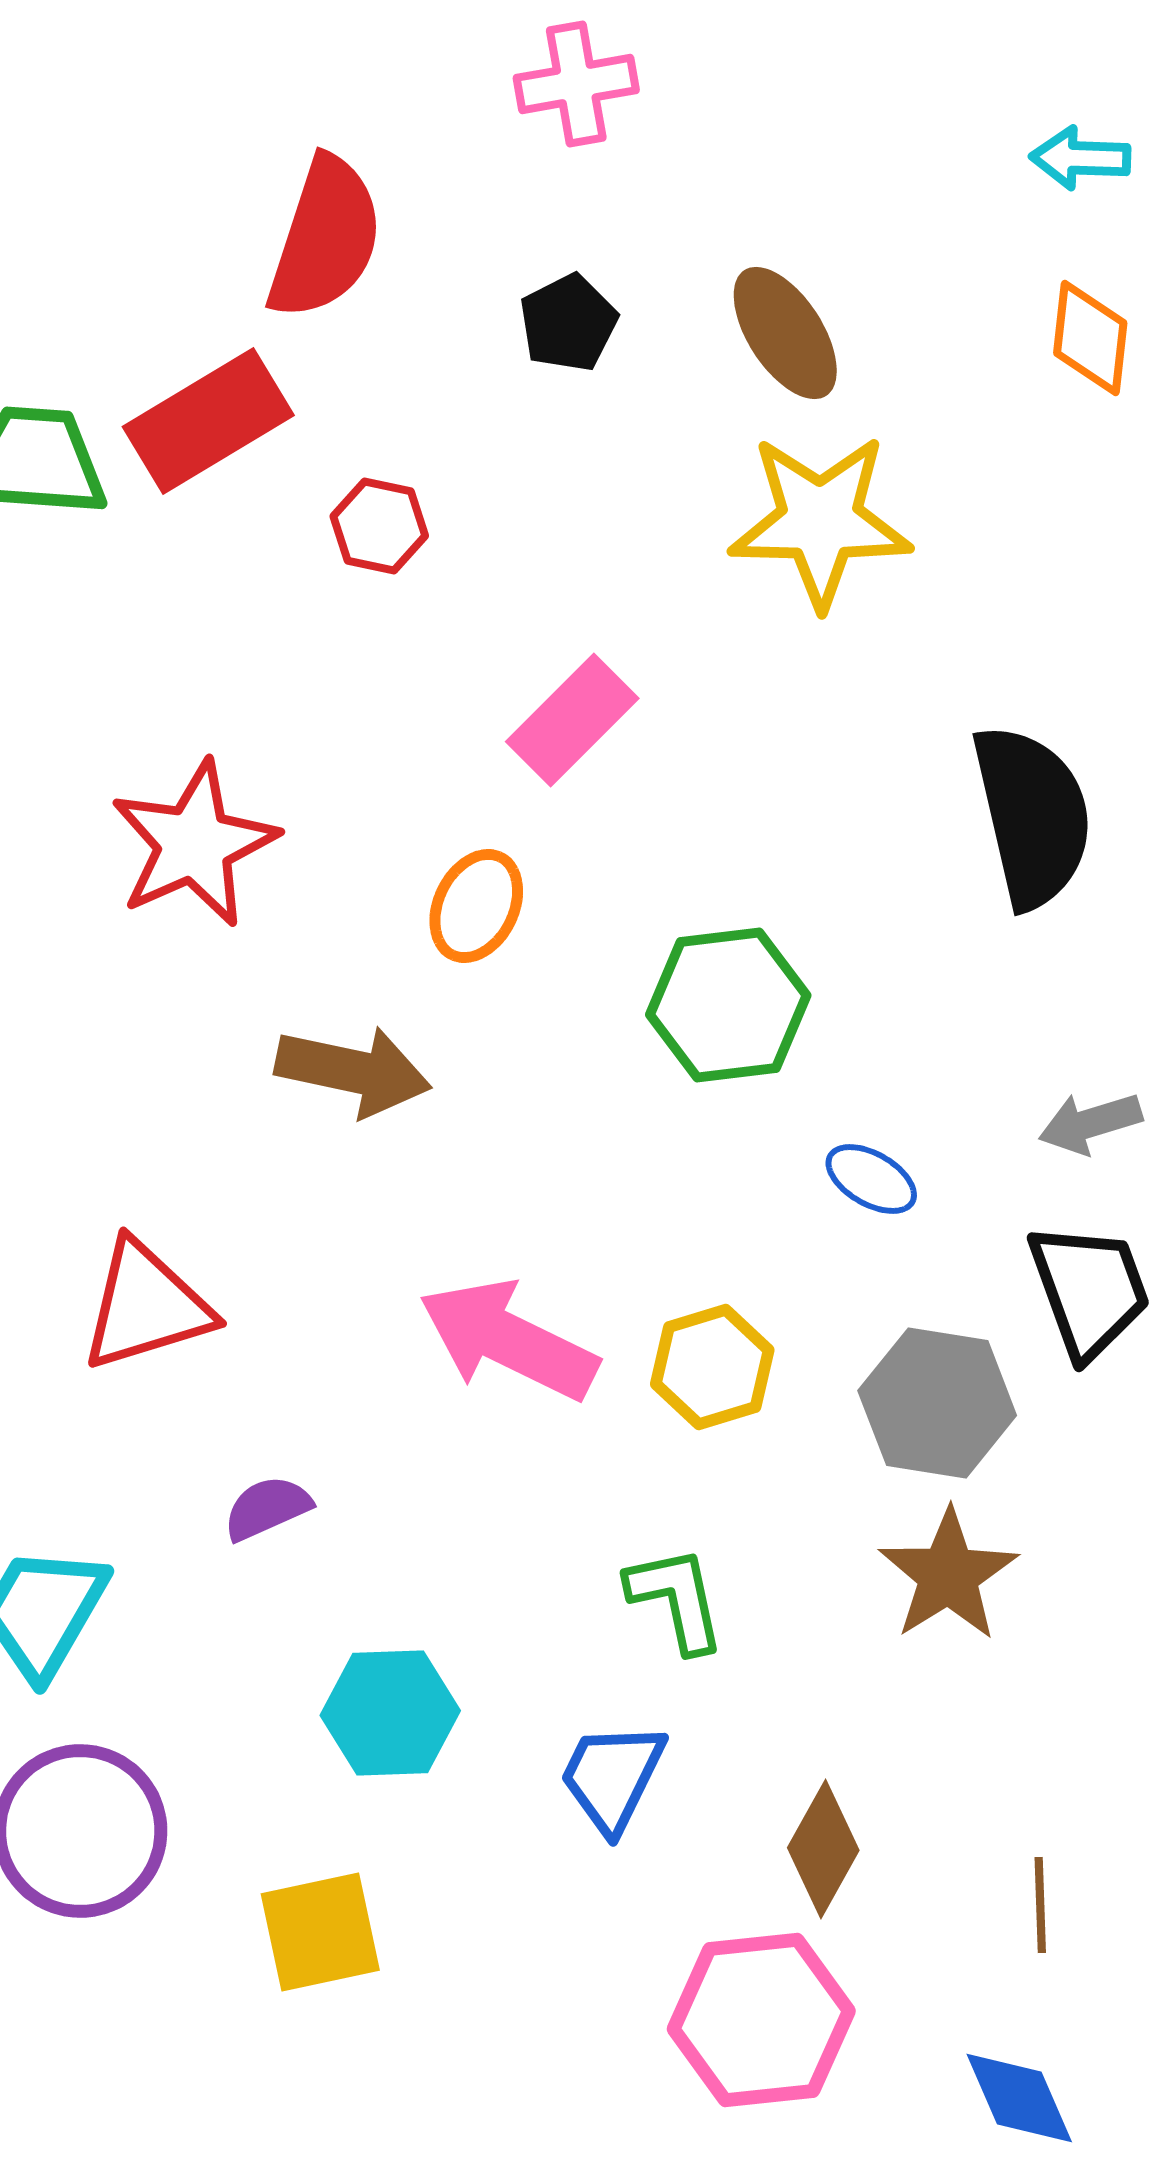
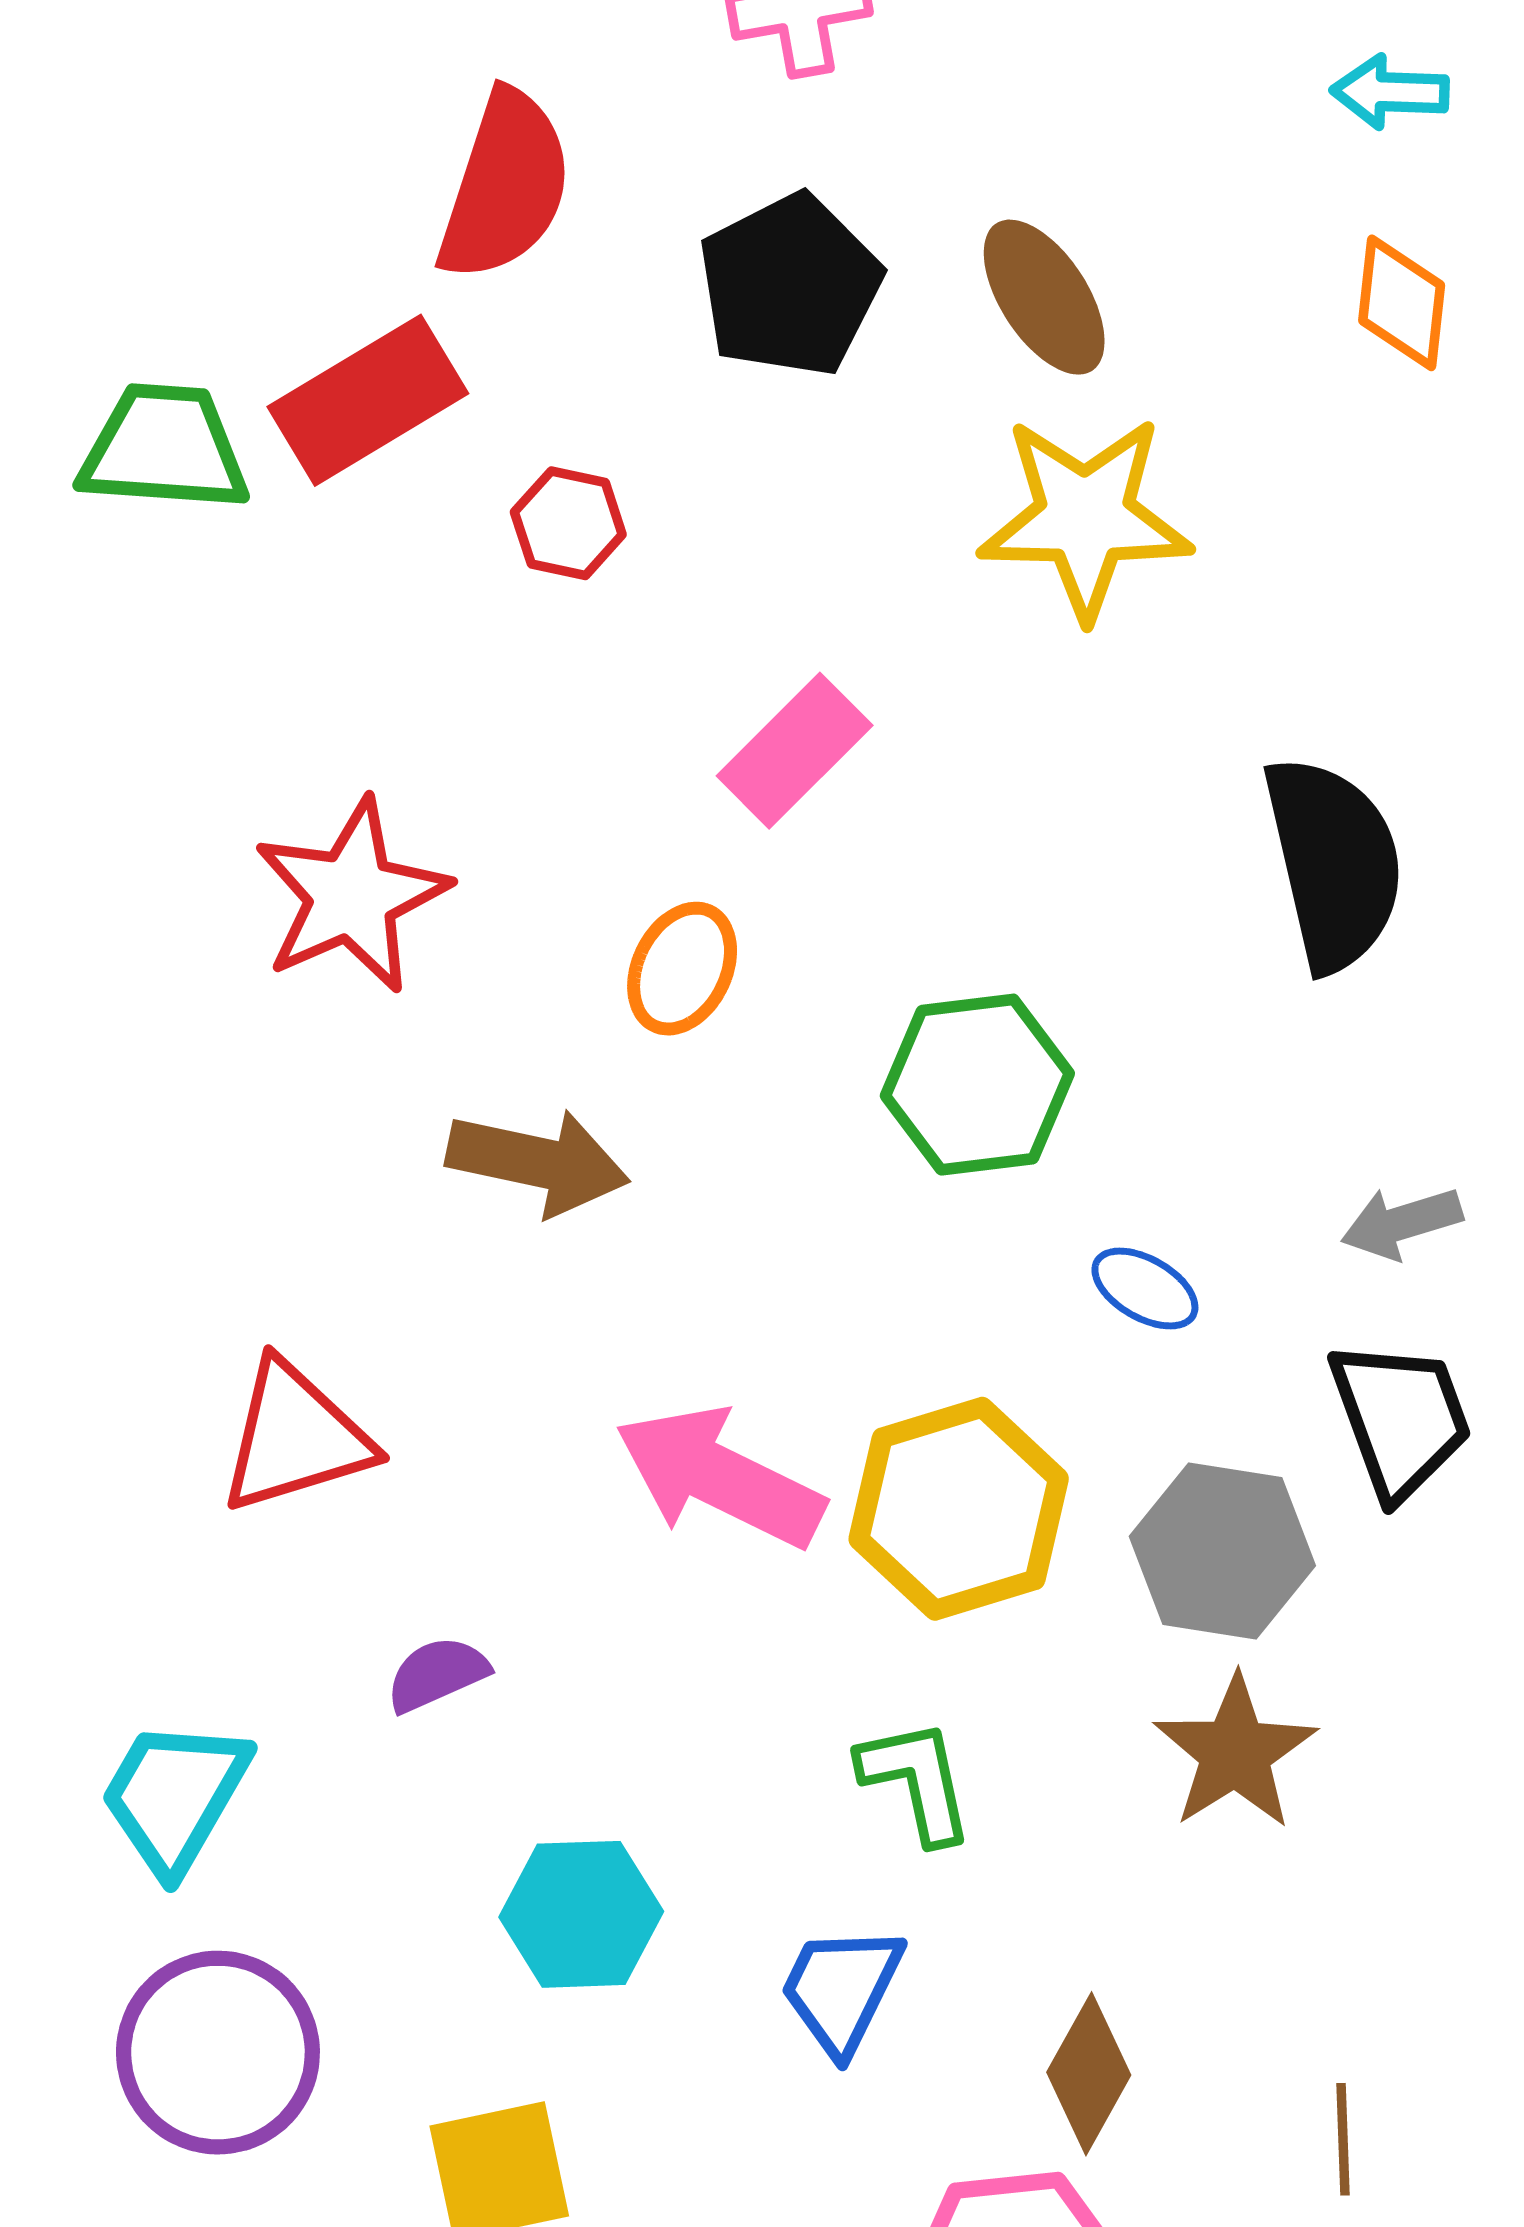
black pentagon: (568, 323) -> (790, 285), size x1.6
yellow hexagon: (712, 1367) -> (959, 1509), size x1.5

